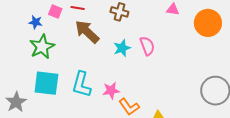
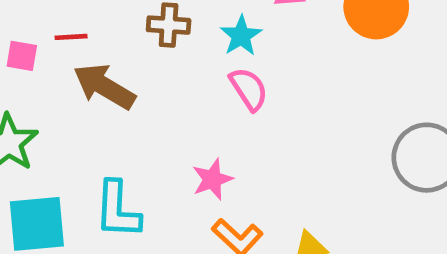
cyan star: (122, 48) -> (241, 36), moved
pink star: (111, 90) -> (212, 179), moved

